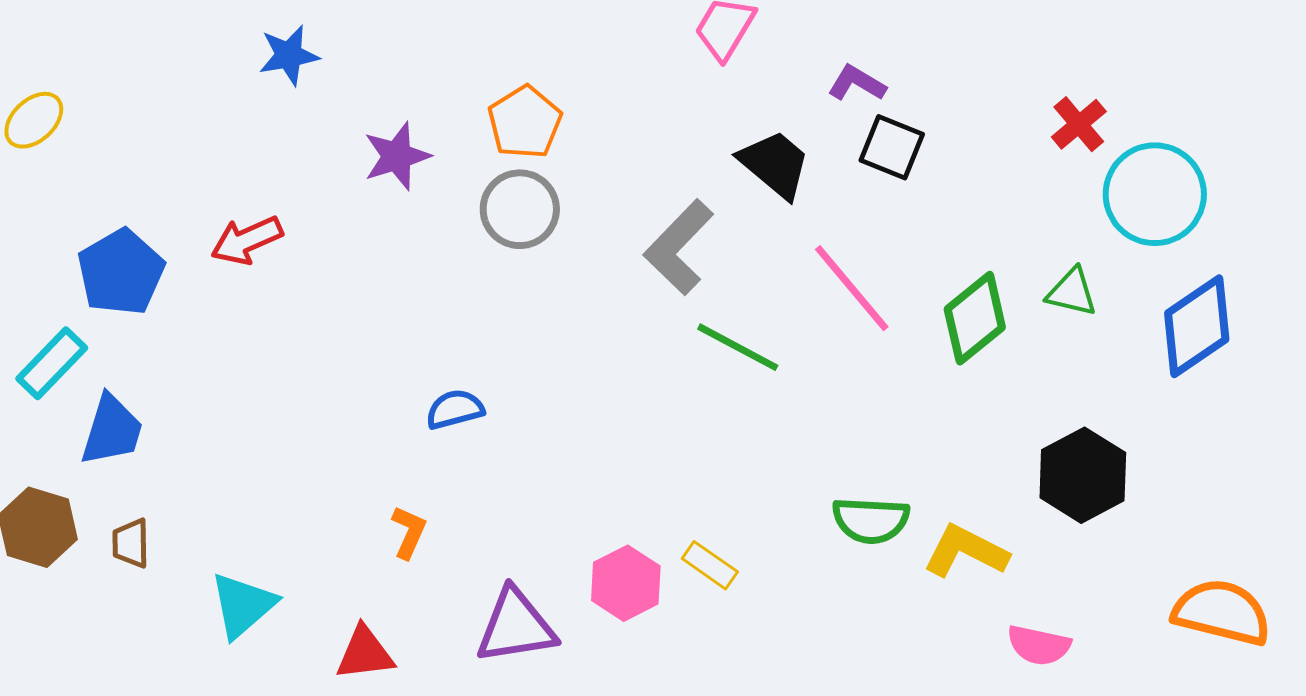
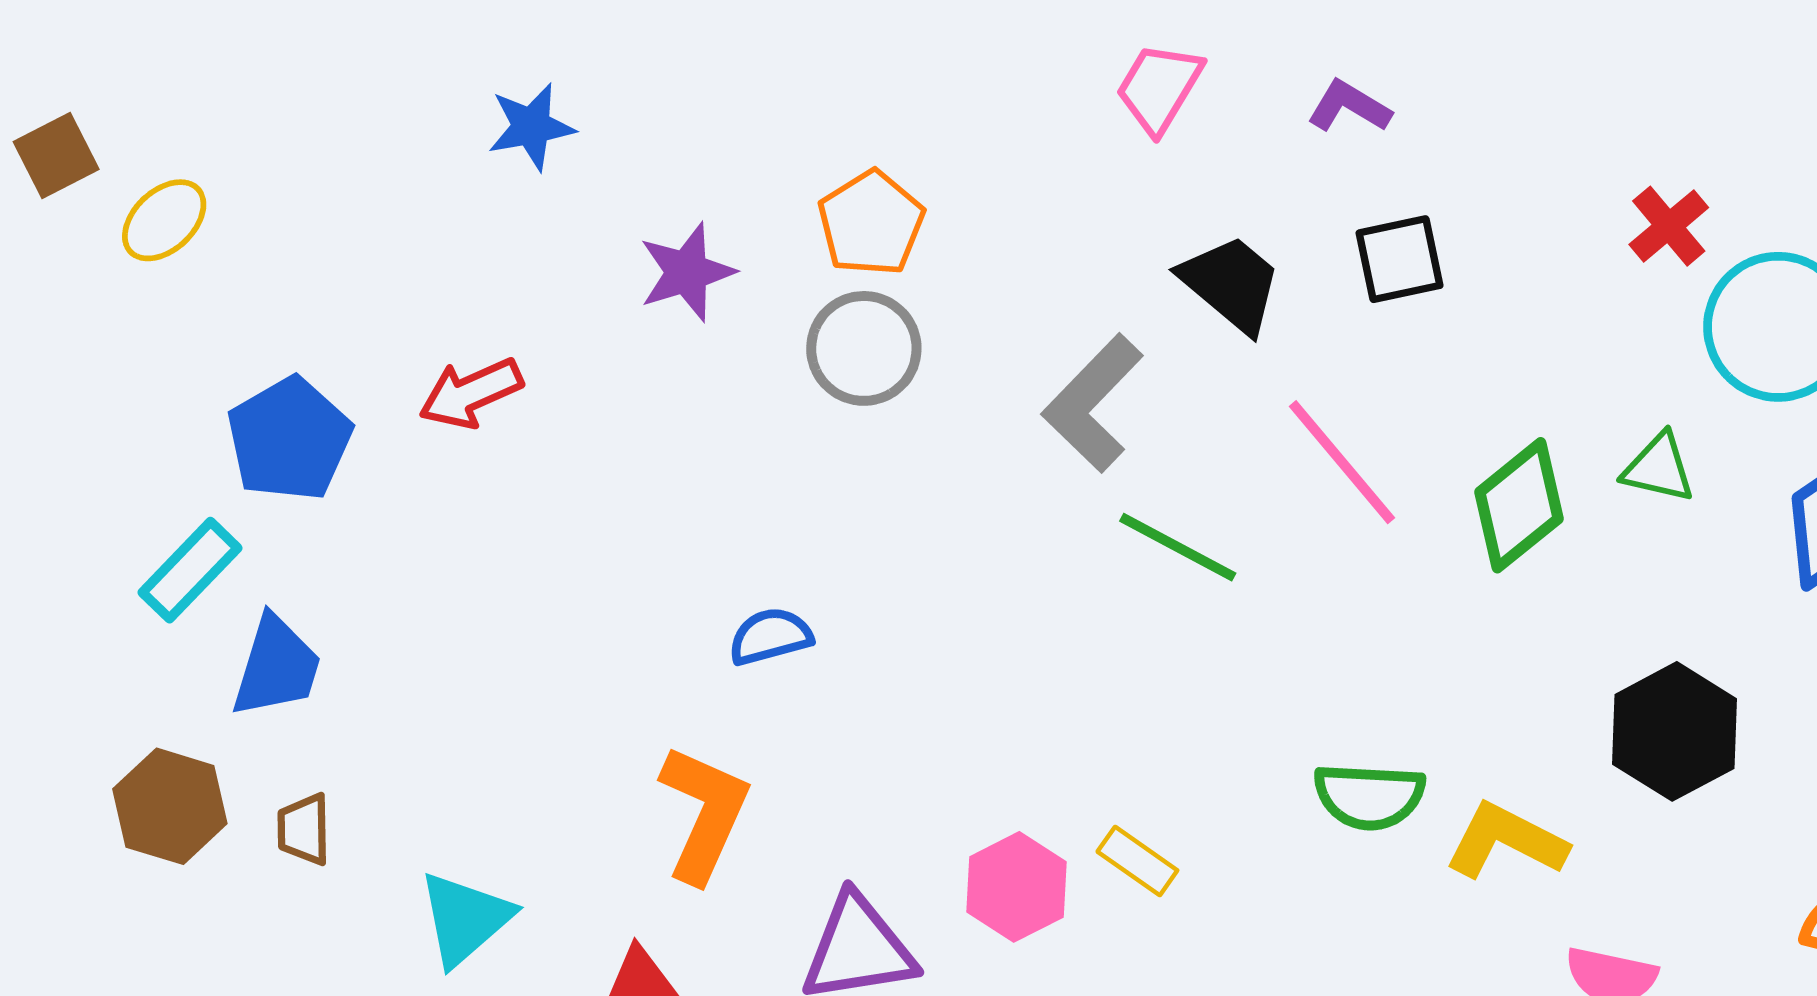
purple L-shape: (857, 83) -> (1349, 107), moved
black square: (892, 147) -> (1399, 259), turned -34
orange L-shape: (409, 532) -> (704, 813), size x1.8

